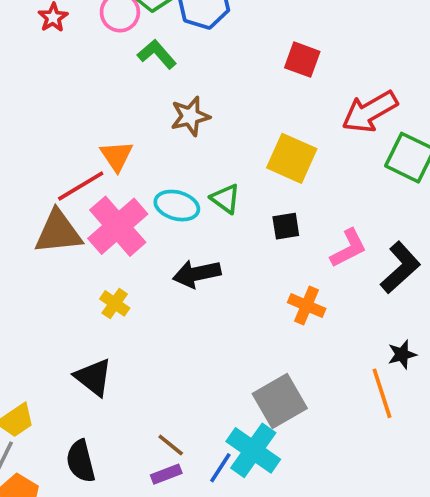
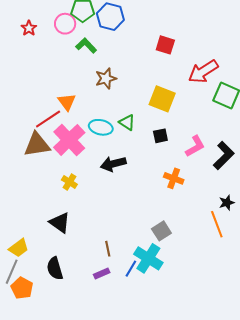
gray square: (280, 401) -> (161, 231), size x0.7
brown line: (171, 445) -> (108, 249), moved, turned 42

